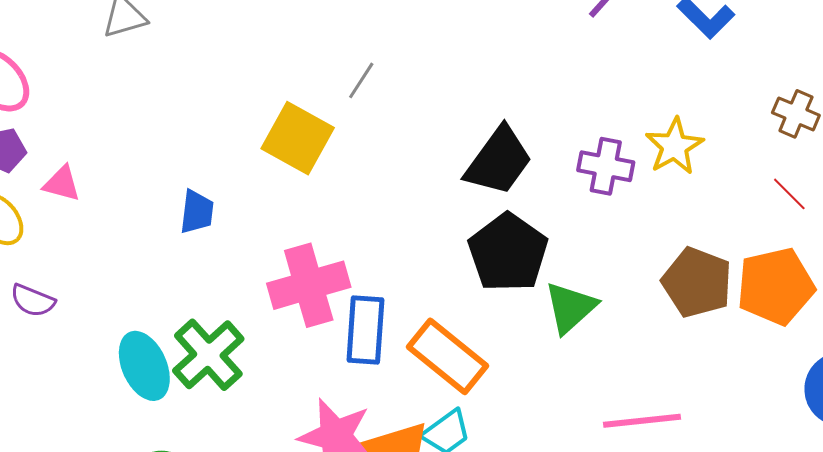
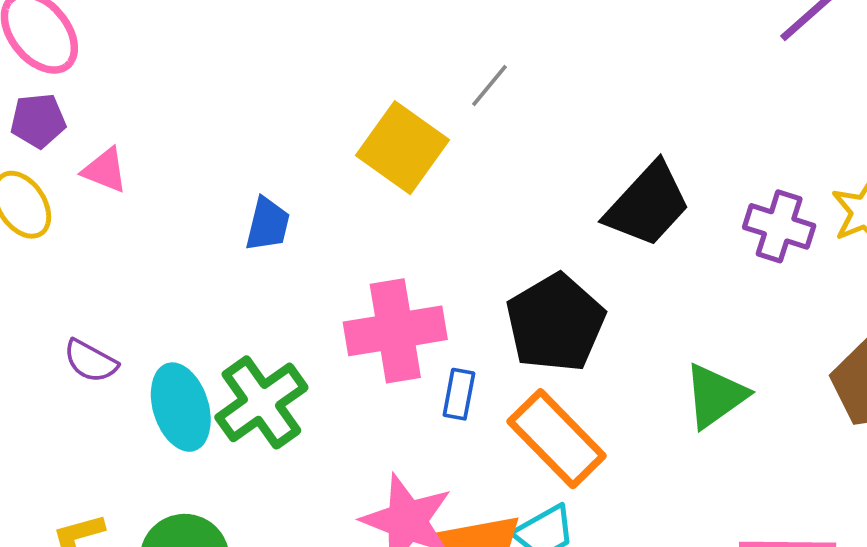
black pentagon: (508, 253) -> (555, 323), moved
purple semicircle: (33, 301) -> (91, 361), moved
blue rectangle: (365, 330) -> (459, 394), size x0.6

